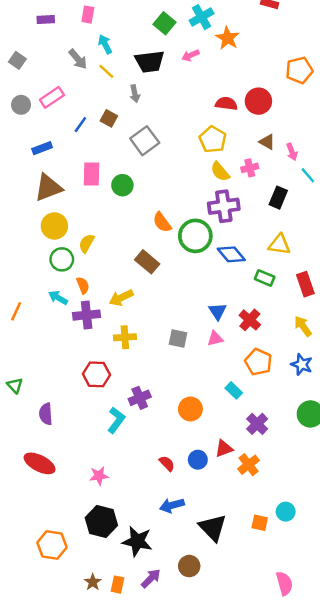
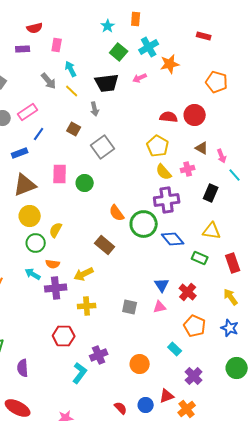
orange star: (228, 38) -> (170, 64), turned 30
orange pentagon: (299, 70) -> (217, 82), moved, turned 30
blue line: (80, 125) -> (39, 134), moved
orange semicircle: (83, 285) -> (53, 264), turned 120

